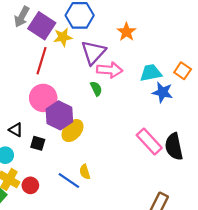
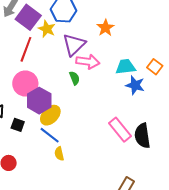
yellow star: (63, 37) -> (47, 29), turned 30
blue line: (69, 180) -> (50, 135), moved

